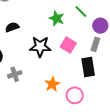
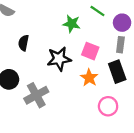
black semicircle: (12, 27) -> (23, 43), turned -48
gray cross: (15, 74) -> (36, 95), size x1.5
orange star: (52, 84) -> (89, 78), moved

